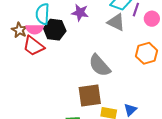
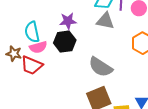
pink semicircle: (35, 29) -> (38, 47), moved
black hexagon: (55, 30) -> (65, 42), moved

